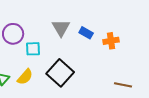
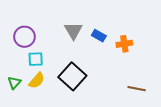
cyan square: (33, 49) -> (36, 59), moved

